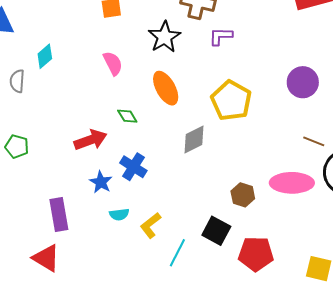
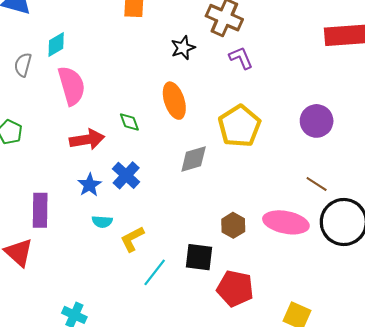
purple L-shape: (221, 36) -> (241, 58), turned 55
black star: (164, 37) -> (183, 48), size x0.7
pink semicircle: (113, 63) -> (72, 86), moved, size x1.5
black square: (216, 231) -> (199, 257), turned -32

